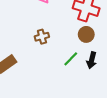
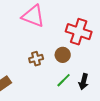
brown circle: (86, 34) -> (63, 55), moved

